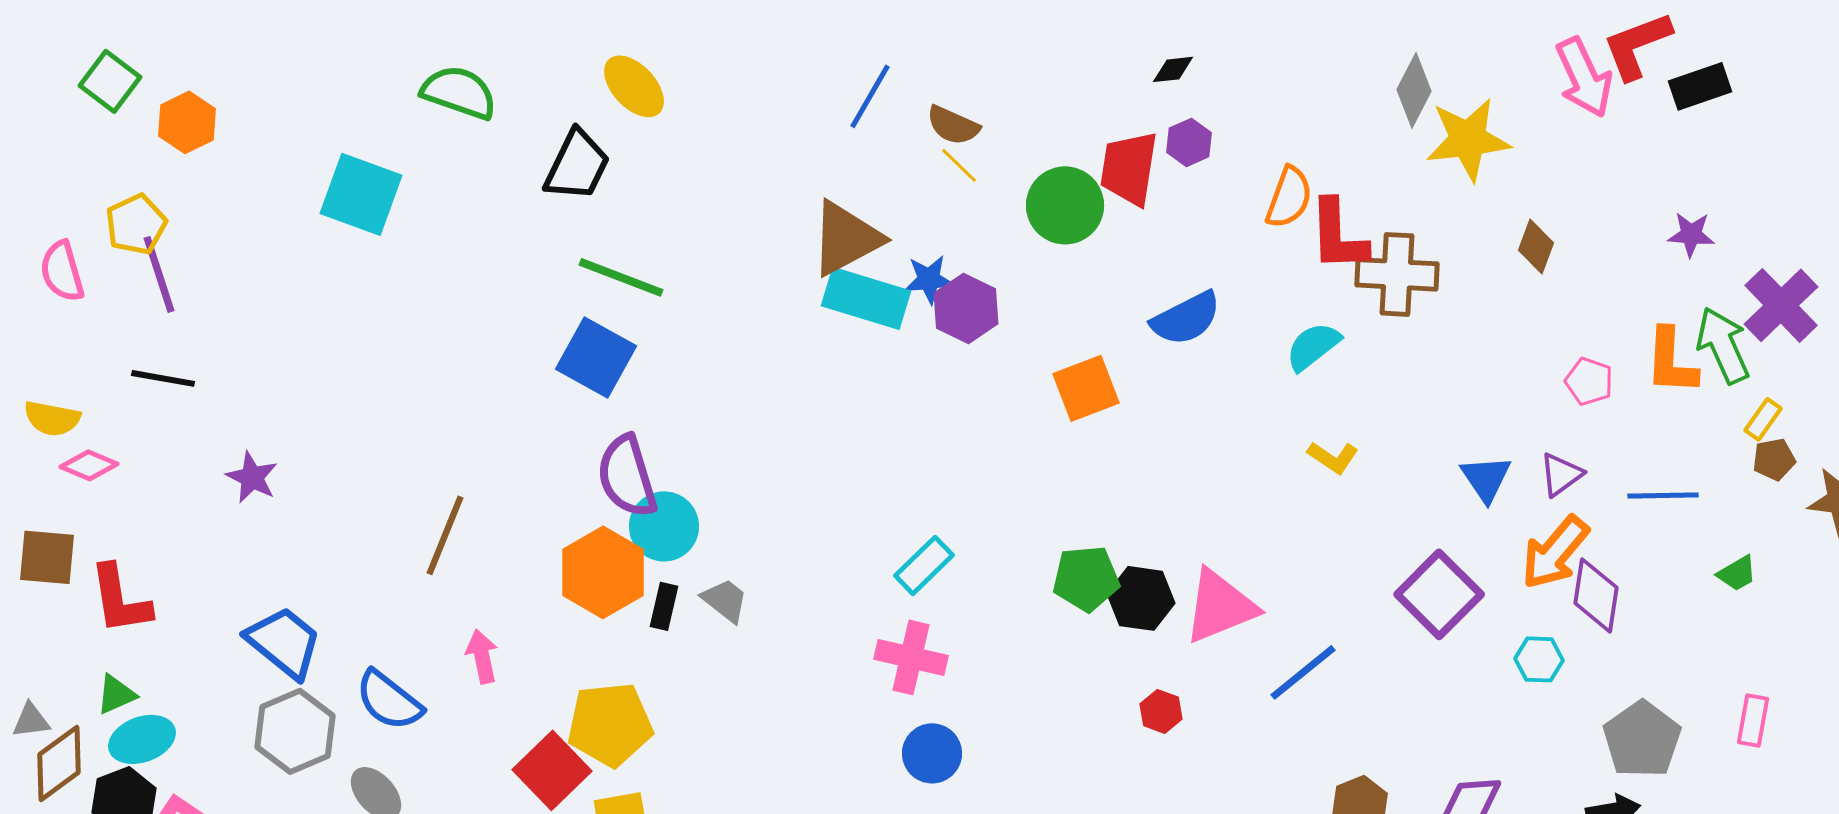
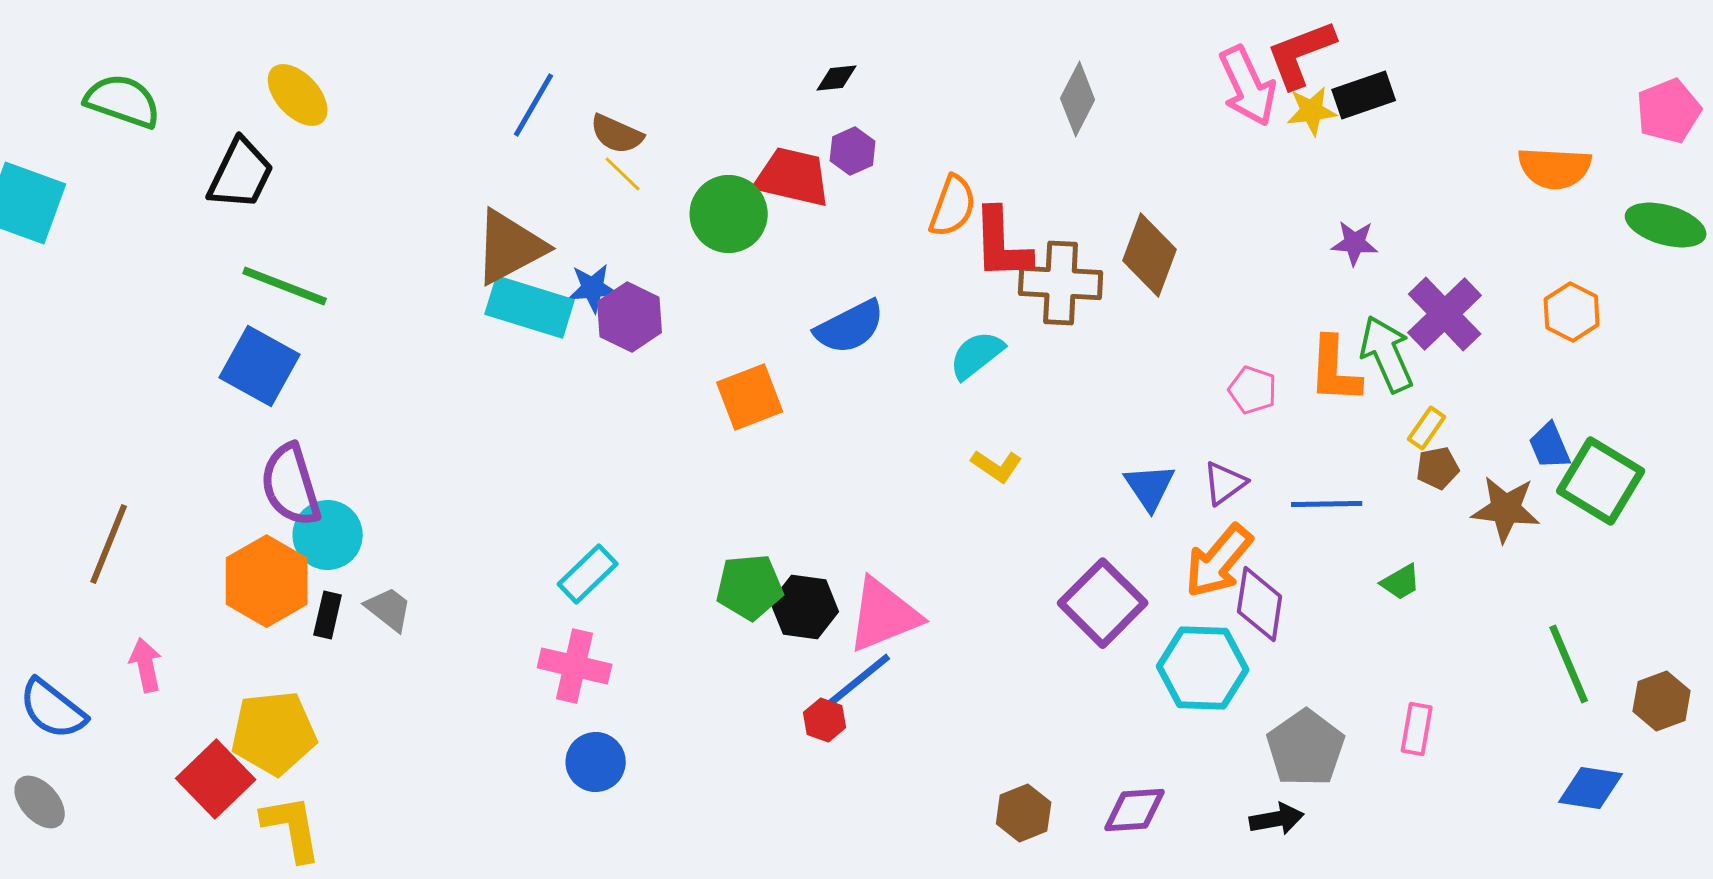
yellow star: (1468, 139) -> (1312, 111), moved, size x0.6
red trapezoid: (1129, 168) -> (793, 177), turned 94
brown diamond: (1536, 246) -> (1150, 255), moved, size x1.5
cyan hexagon: (1539, 659) -> (1203, 668), size x1.8
blue line: (1303, 672) -> (858, 681), moved

